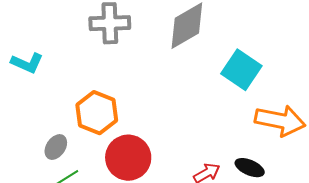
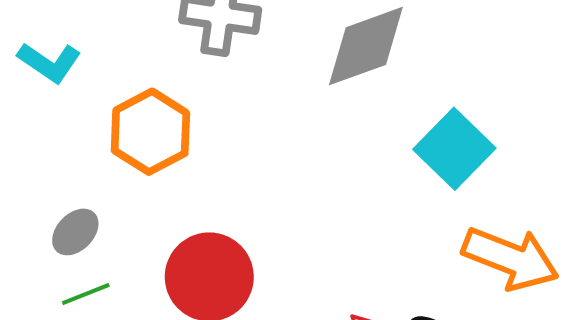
orange hexagon: (97, 113) -> (150, 132), moved

